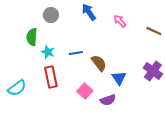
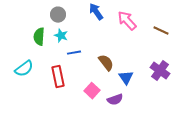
pink arrow: (120, 21) -> (127, 21), size x1.5
cyan star: (48, 52) -> (61, 36), moved
blue line: (76, 53) -> (74, 53), moved
cyan semicircle: (17, 88) -> (24, 69), moved

